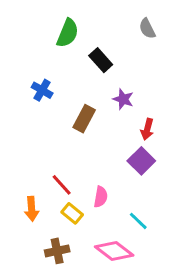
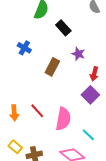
pink semicircle: (101, 197) -> (63, 119), size x1.6
orange arrow: (32, 209) -> (14, 113), moved
yellow rectangle: (72, 213) -> (15, 147), moved

